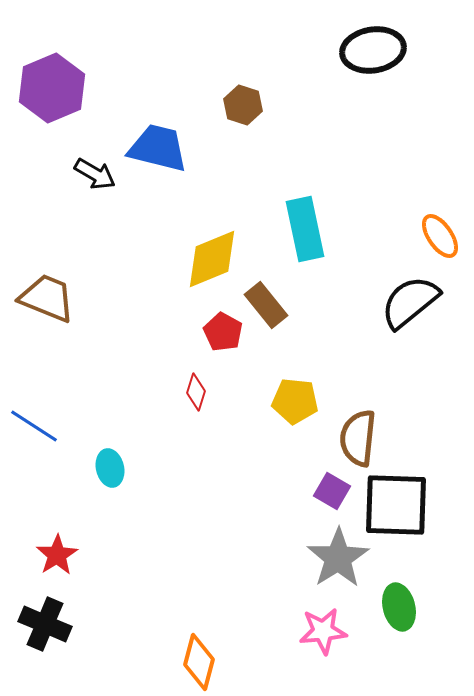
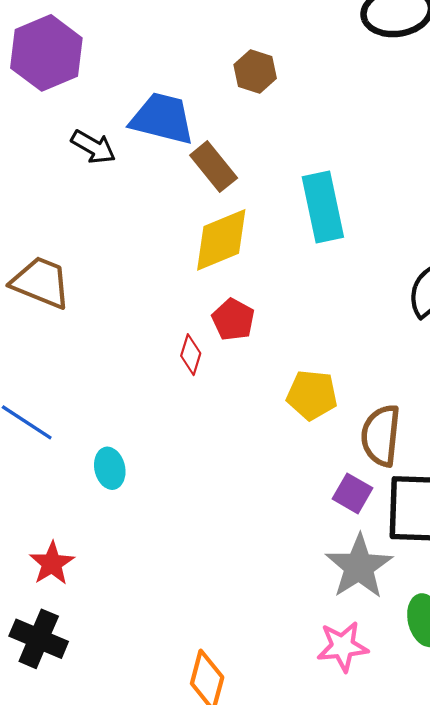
brown rectangle: (266, 305) -> (214, 167), moved
red diamond: (196, 392) -> (191, 355), moved

